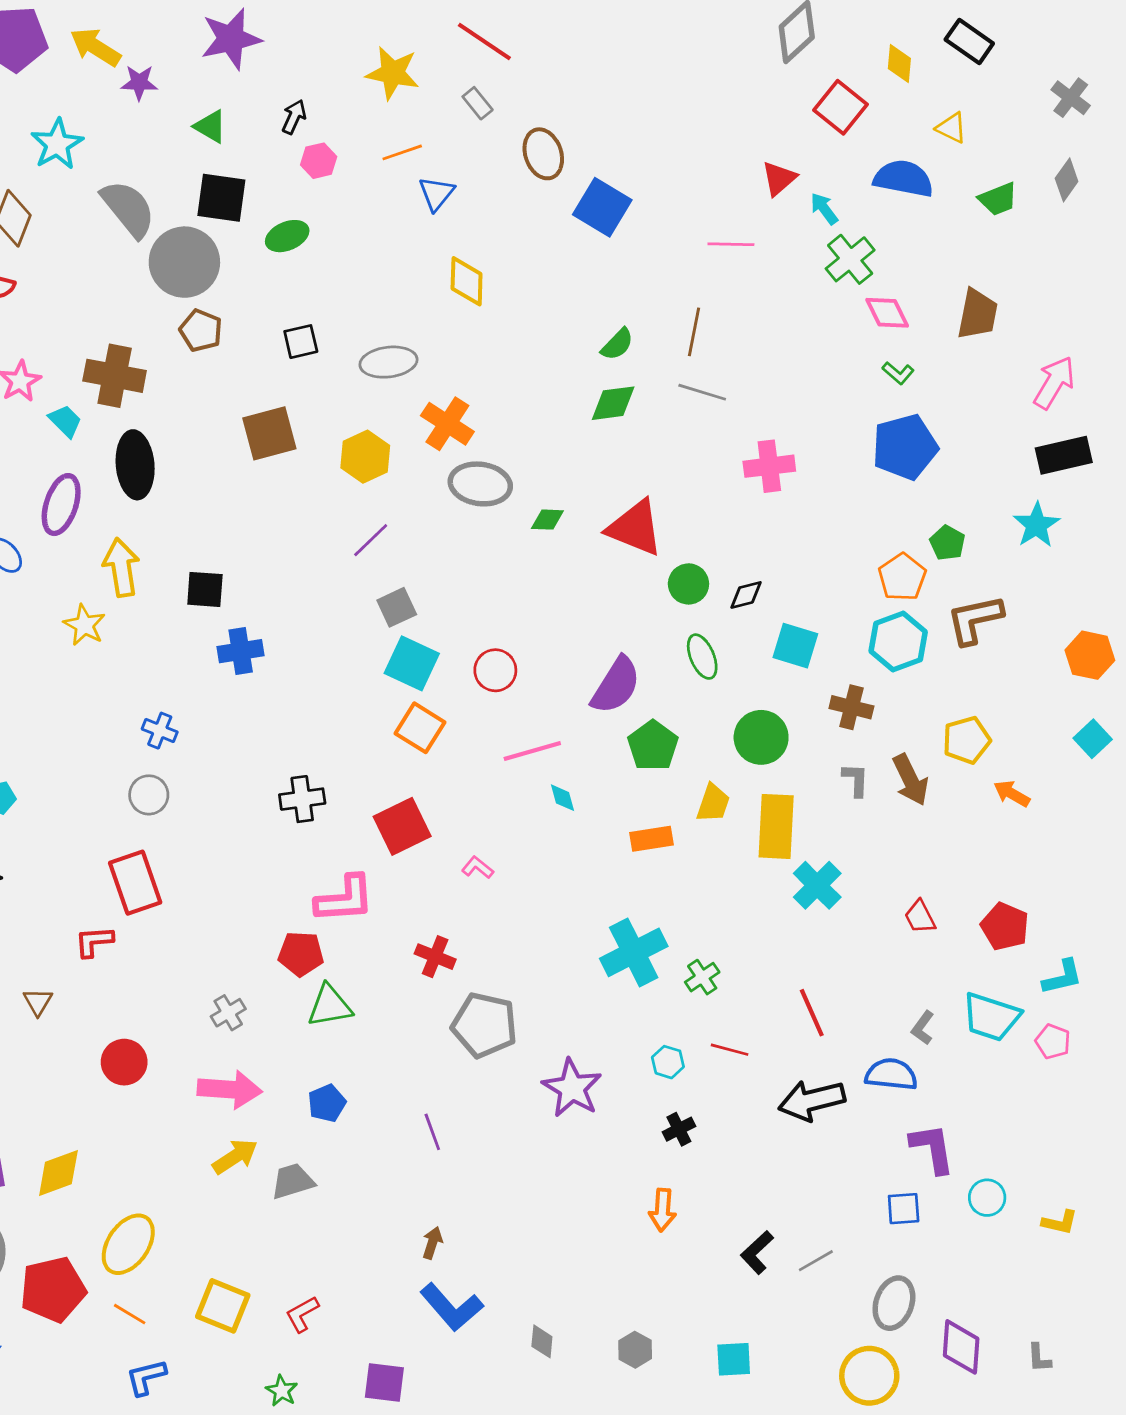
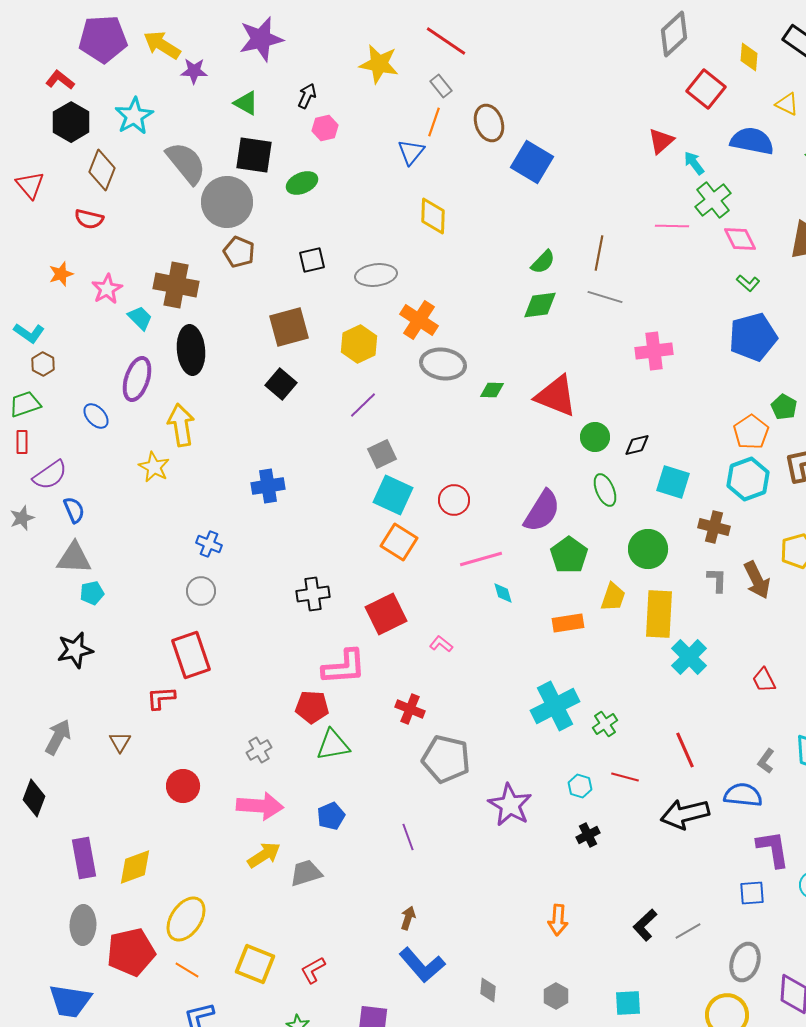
orange line: (402, 152) -> (434, 122), moved, turned -52
pink line: (731, 244) -> (672, 226), moved
black square: (205, 589) -> (281, 384), moved, turned 36
orange arrow: (662, 1210) -> (558, 920), moved

